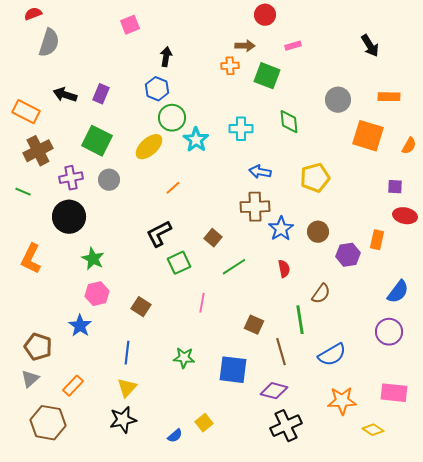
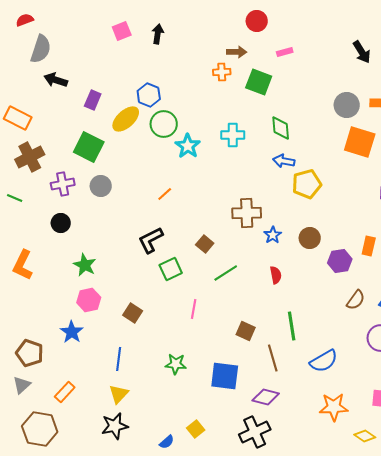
black arrow: (166, 57) -> (158, 34), moved
black arrow: (65, 95) -> (56, 80), moved
gray circle: (338, 100) -> (347, 105), moved
yellow ellipse: (149, 147) -> (126, 119), moved
blue arrow: (260, 172) -> (284, 161), moved
black circle: (69, 217) -> (61, 223), size x0.6
blue star: (281, 229) -> (273, 235), size x0.7
brown semicircle: (321, 294) -> (356, 300), moved
black cross: (286, 426) -> (255, 432), moved

